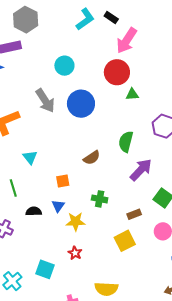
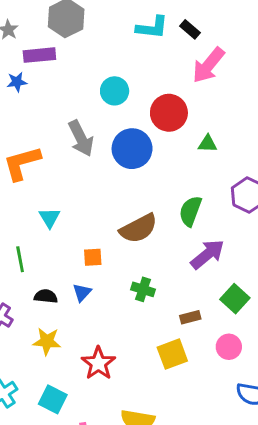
cyan L-shape: (85, 19) -> (152, 27), turned 35
red circle: (117, 72) -> (169, 113), moved
brown semicircle: (92, 158) -> (138, 228), size x1.5
yellow star: (76, 222) -> (47, 341), moved
red star: (75, 253) -> (98, 363), size x1.6
cyan square: (45, 269) -> (53, 399), moved

